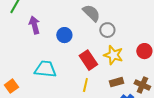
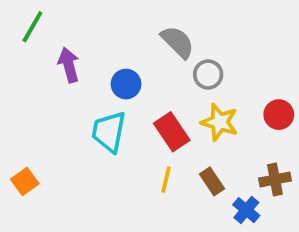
cyan trapezoid: (45, 69) -> (109, 132), moved, turned -85
brown rectangle: (116, 82) -> (212, 181), moved, turned 72
brown cross: (142, 85) -> (275, 179), turned -35

